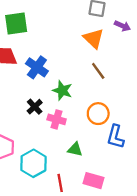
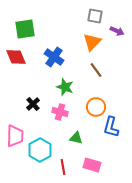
orange triangle: (94, 39) -> (92, 42), turned 30
blue cross: (37, 67) -> (54, 57), moved
black cross: (35, 107) -> (33, 104), moved

